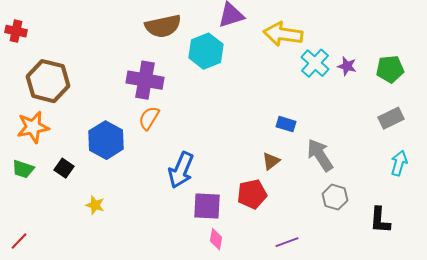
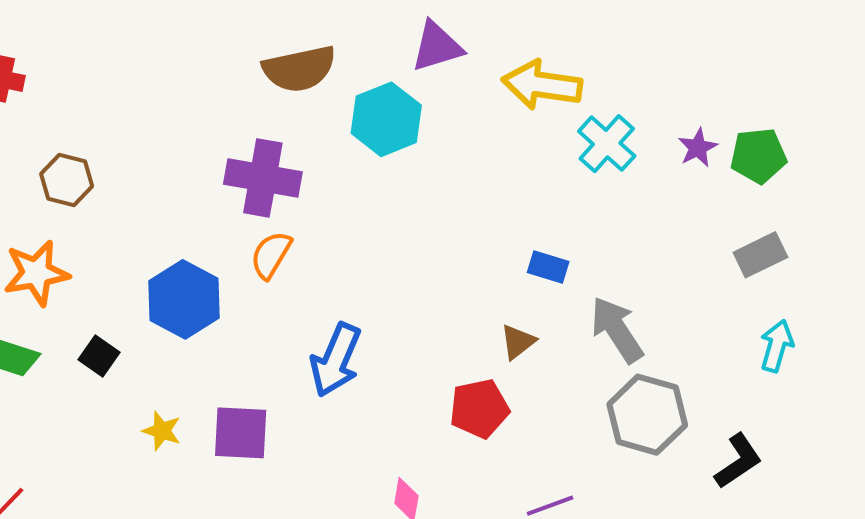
purple star: (347, 66) -> (698, 148), moved, turned 30
brown hexagon: (48, 81) -> (67, 180), size x0.6
gray hexagon: (335, 197) -> (647, 415), size x1.5
purple square: (207, 206) -> (241, 433), moved
black L-shape: (380, 220) -> (738, 461), turned -128

